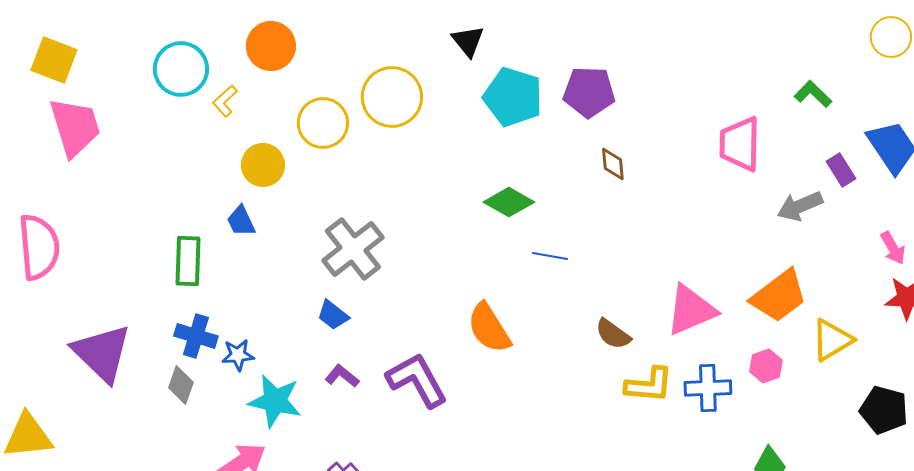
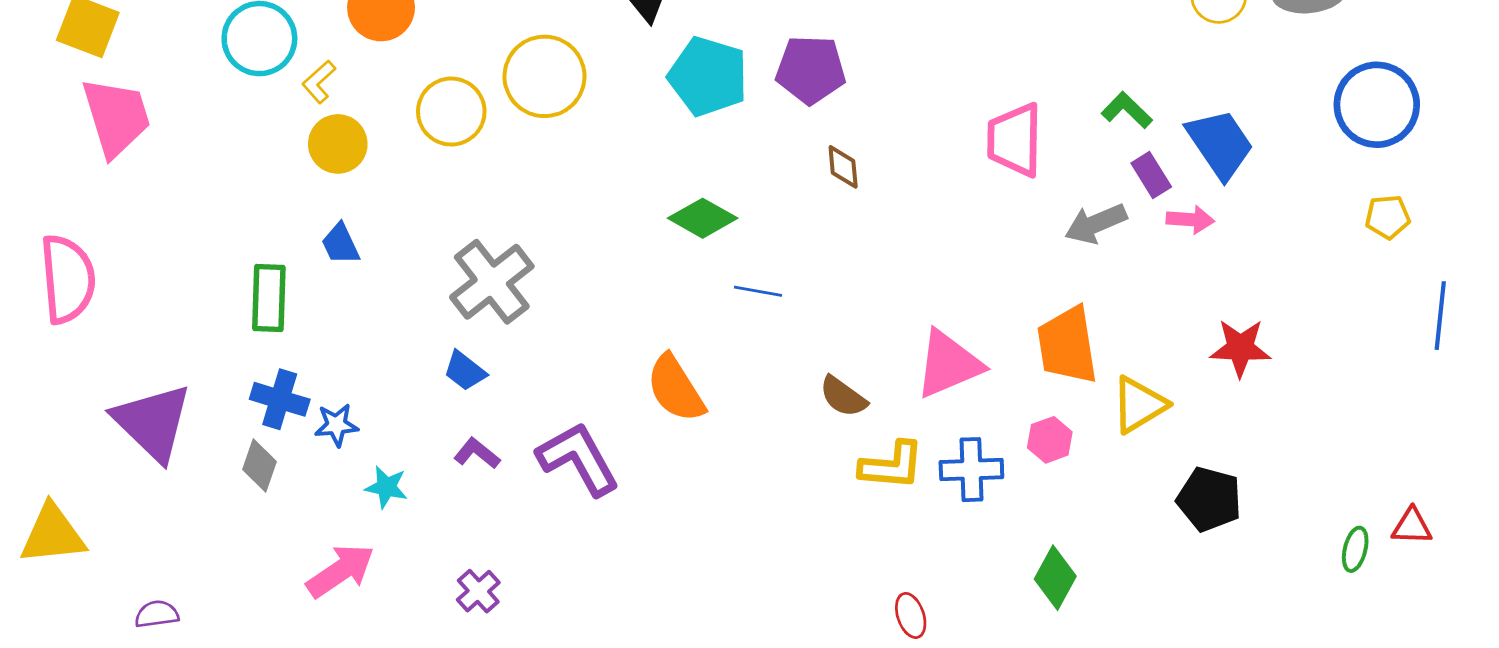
green L-shape: (813, 94) -> (1127, 110), moved
yellow circle: (263, 165) -> (338, 144), moved
pink arrow: (893, 248) -> (1190, 220), moved, turned -56
orange trapezoid: (779, 296) -> (1067, 345), turned 118
cyan star: (275, 401) -> (386, 487), size x0.6

